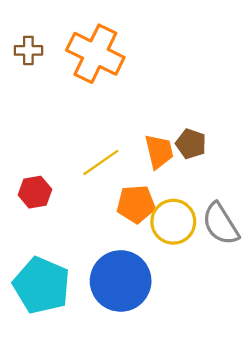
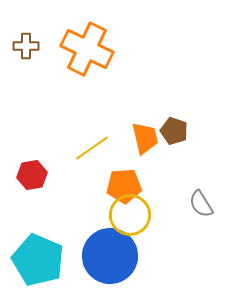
yellow circle: (173, 222) -> (130, 215), moved
gray semicircle: (221, 224) -> (201, 204), size x0.7

